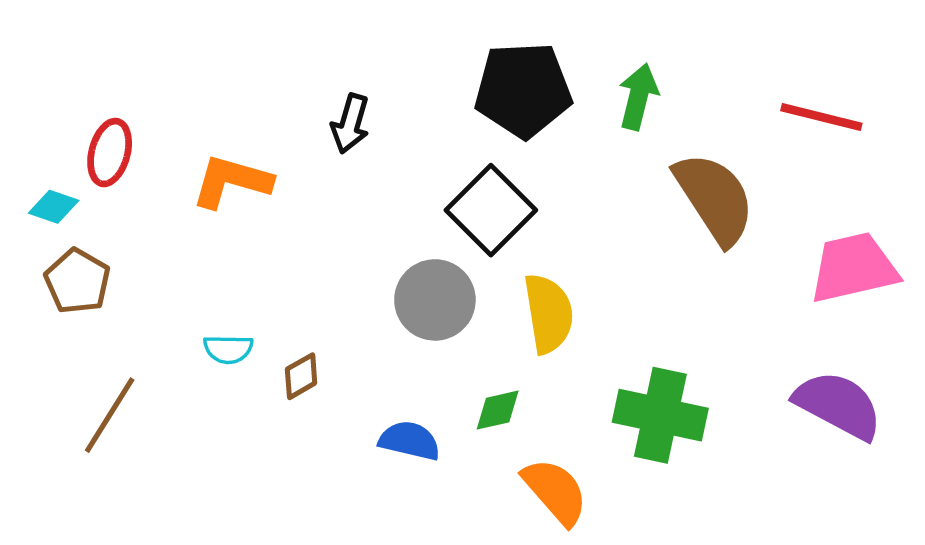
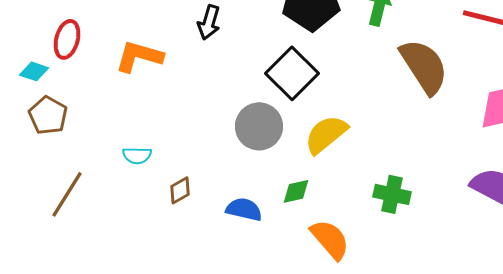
yellow semicircle: (548, 314) -> (326, 134), turned -120
brown diamond: (301, 376) -> (180, 190), moved
green cross: (660, 415) -> (392, 194), size x0.7

